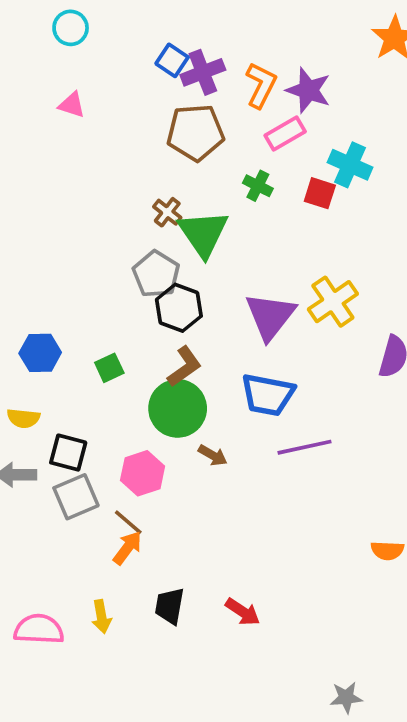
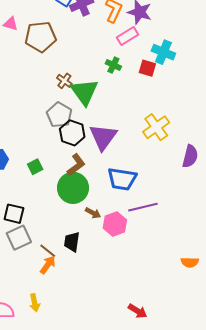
brown pentagon: (195, 133) -> (41, 37), moved
purple triangle: (270, 316) -> (103, 137), moved
pink hexagon: (143, 473) -> (115, 224), moved
black trapezoid: (170, 606) -> (72, 242), moved
red arrow: (243, 612) -> (138, 311), moved

